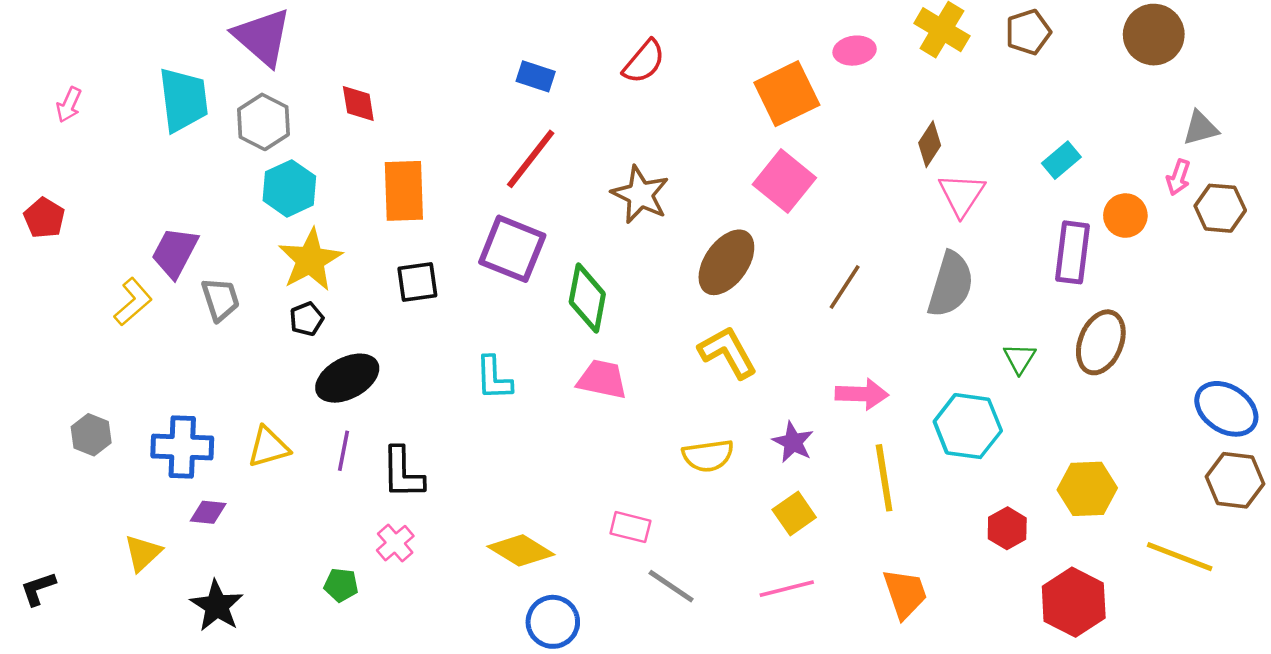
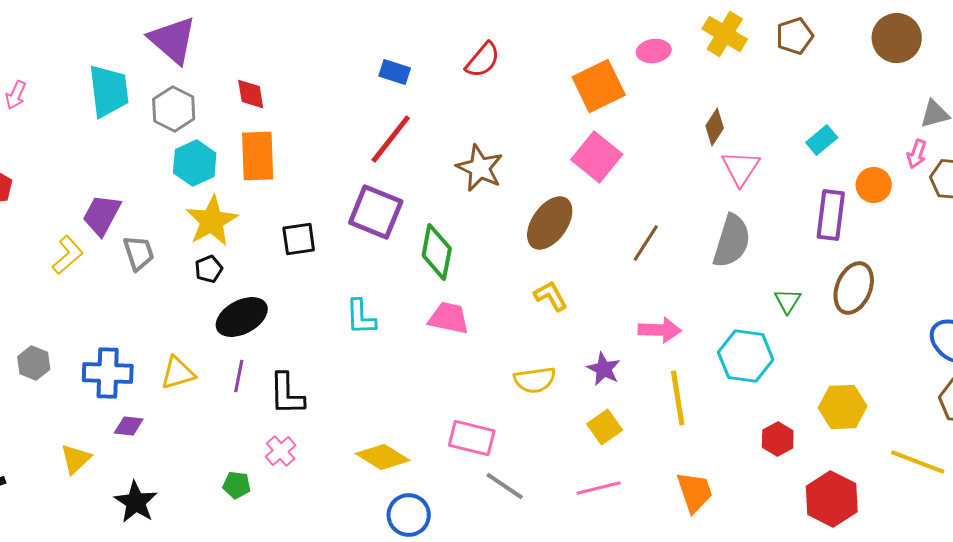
orange rectangle: (404, 191) -> (258, 156), moved
yellow L-shape: (728, 352) -> (551, 296), size x0.7
pink rectangle: (630, 527) -> (472, 438), size x1.4

